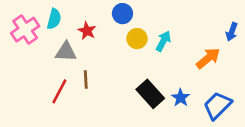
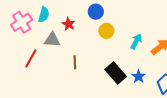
cyan arrow: (163, 41) -> (136, 41), moved
brown line: (86, 79) -> (75, 62), moved
red line: (59, 91) -> (31, 58), moved

